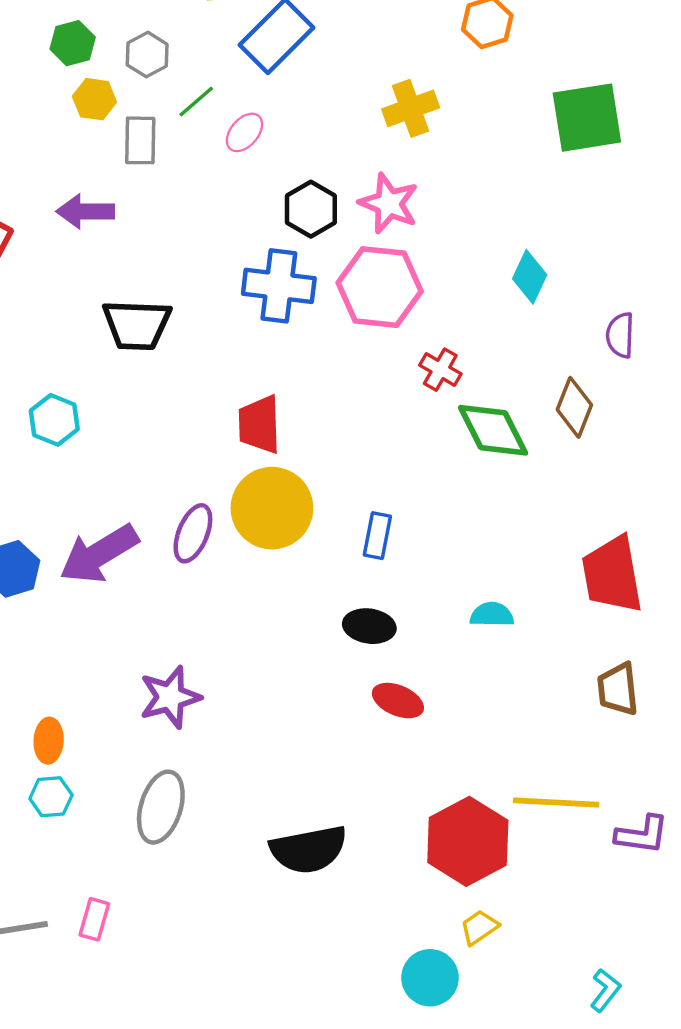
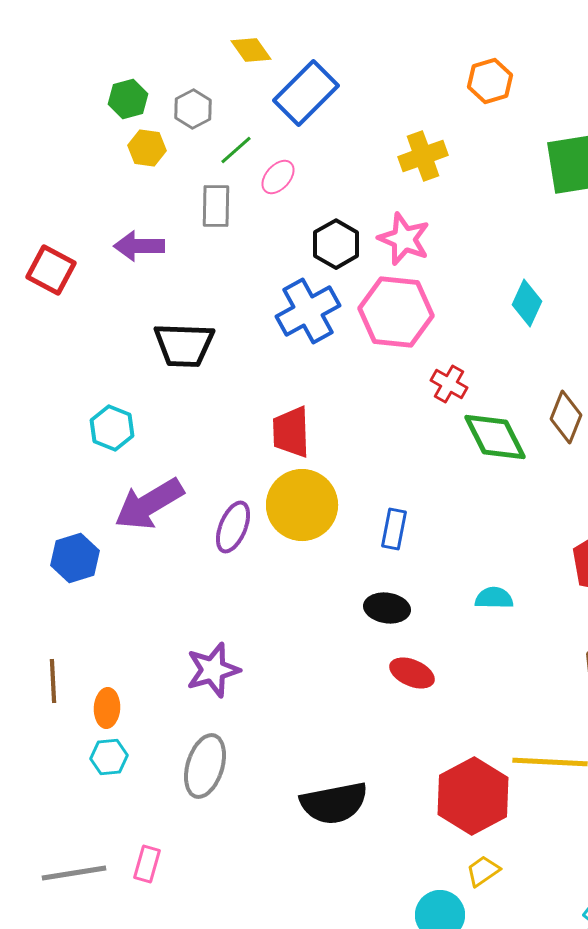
gray rectangle: (140, 140) -> (216, 206), moved
blue cross: (279, 286) -> (308, 311), turned -36
purple arrow: (99, 554) -> (149, 504), moved

